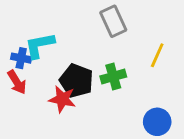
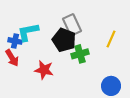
gray rectangle: (113, 21) -> (72, 25), moved
black pentagon: (76, 81) -> (64, 40), moved

